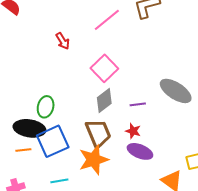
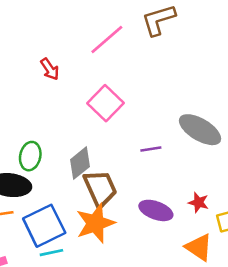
gray diamond: (104, 100) -> (80, 163), moved
red star: (133, 131) -> (199, 203), moved
blue square: (53, 141) -> (44, 226), moved

